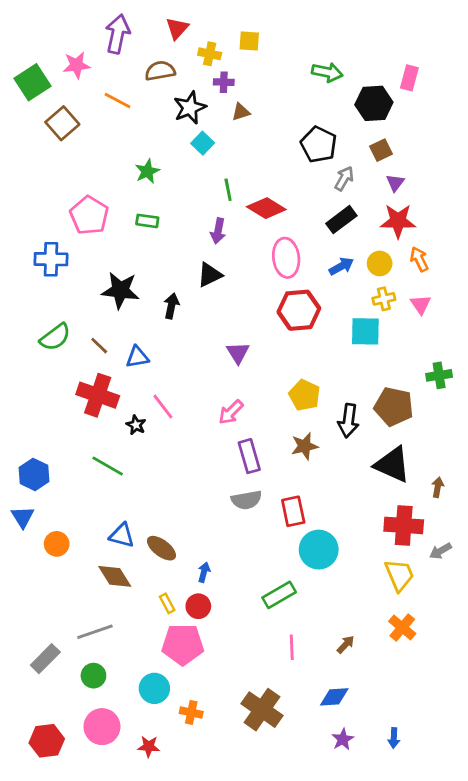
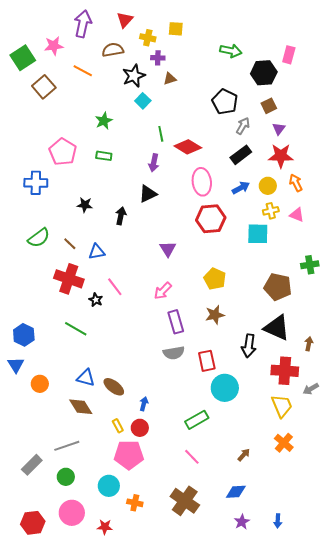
black star: (120, 290) -> (85, 205), size x0.6
pink triangle: (421, 305) -> (297, 215), turned -35
black arrow: (348, 421) -> (249, 346), moved
pink line: (292, 647) -> (192, 457), moved, turned -42

